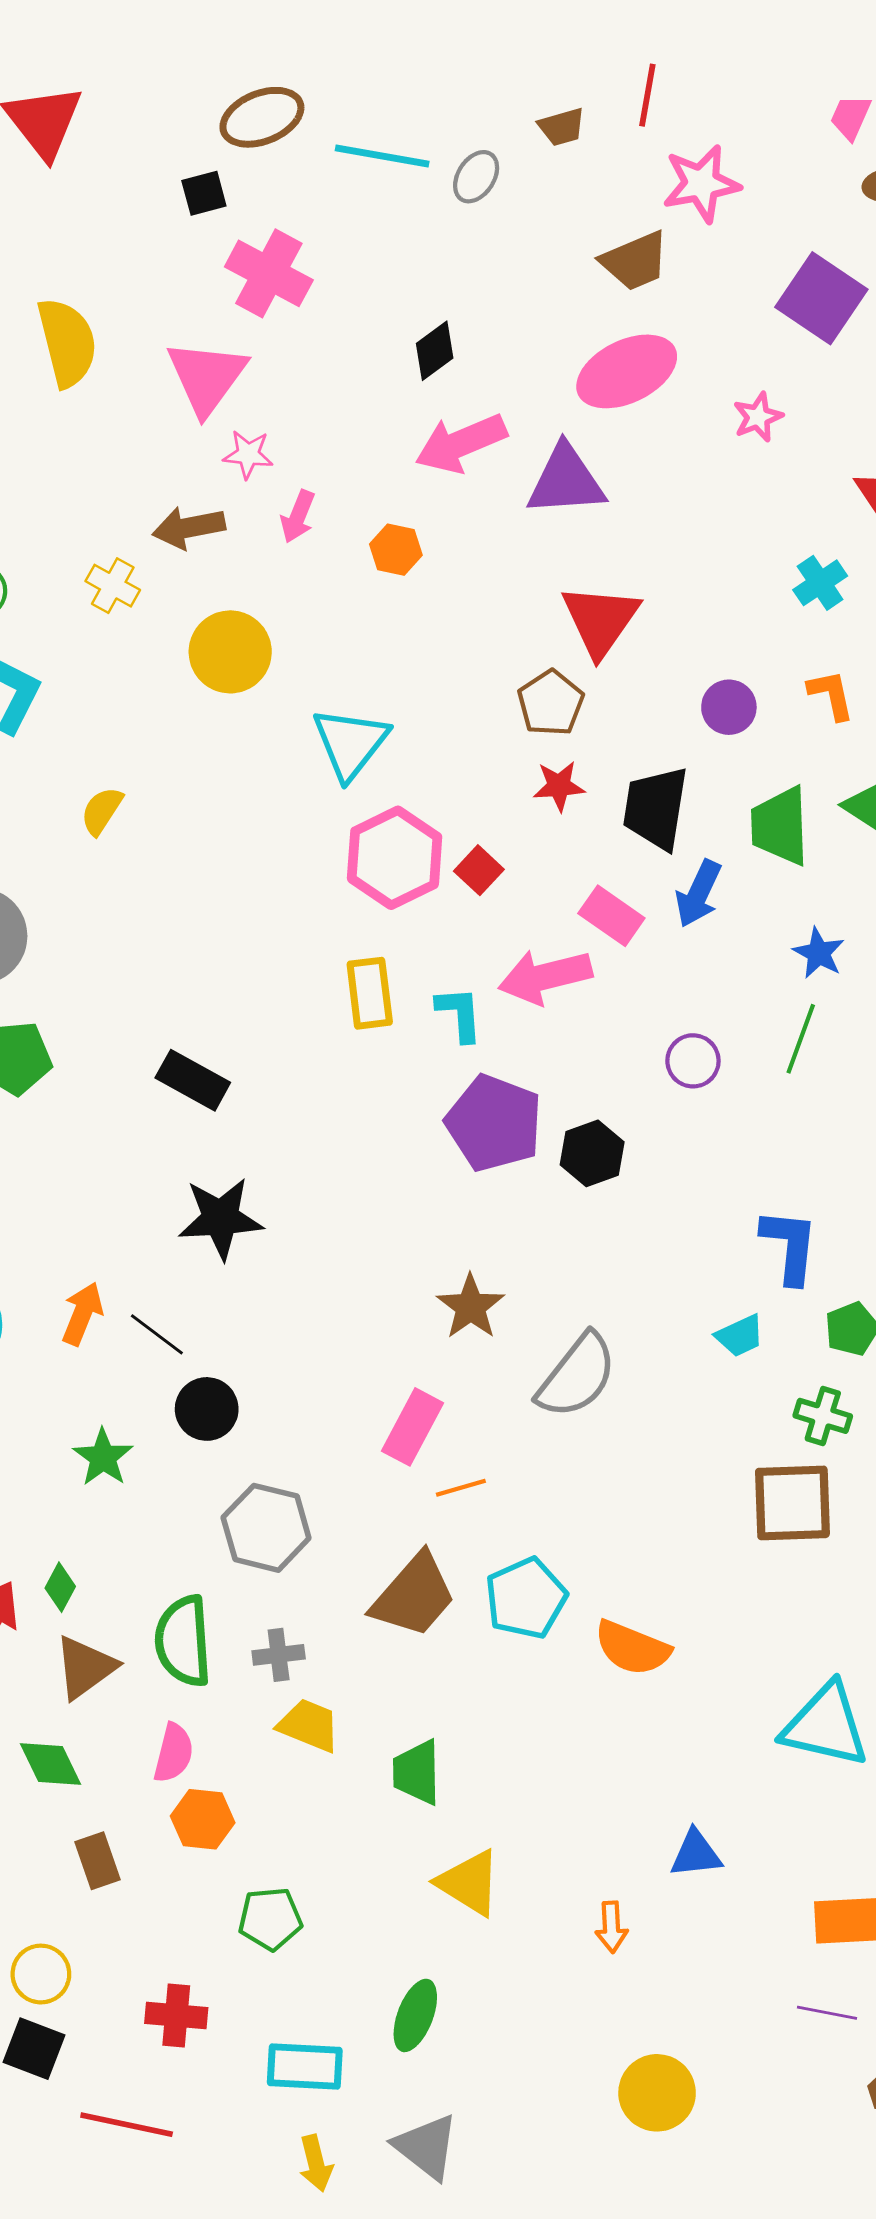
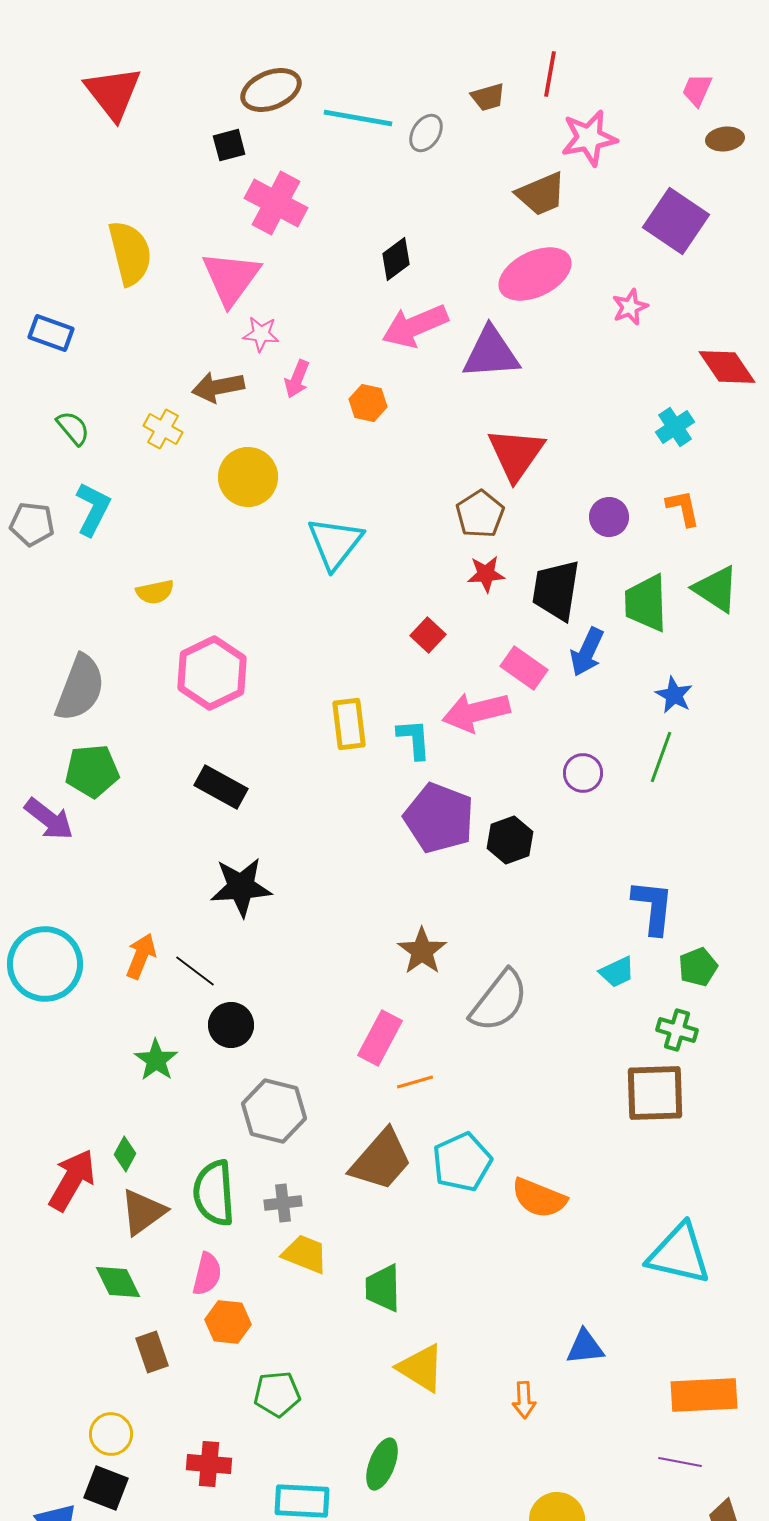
yellow semicircle: (102, 811) -> (155, 592), turned -135
pink hexagon: (395, 858) -> (212, 673), moved

